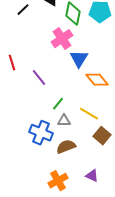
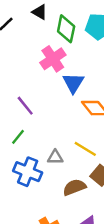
green line: (58, 104) -> (18, 137), moved
brown semicircle: (66, 147) -> (74, 187), moved

